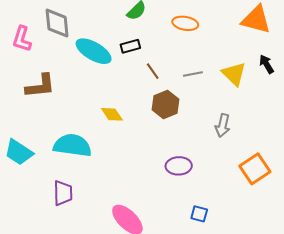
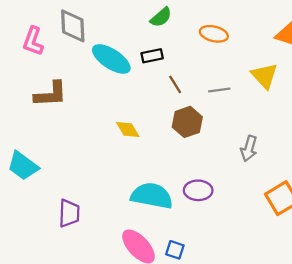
yellow triangle: (234, 74) -> (264, 76), moved
cyan semicircle: (72, 145) -> (152, 196), moved
blue square: (199, 214) -> (175, 250), moved

